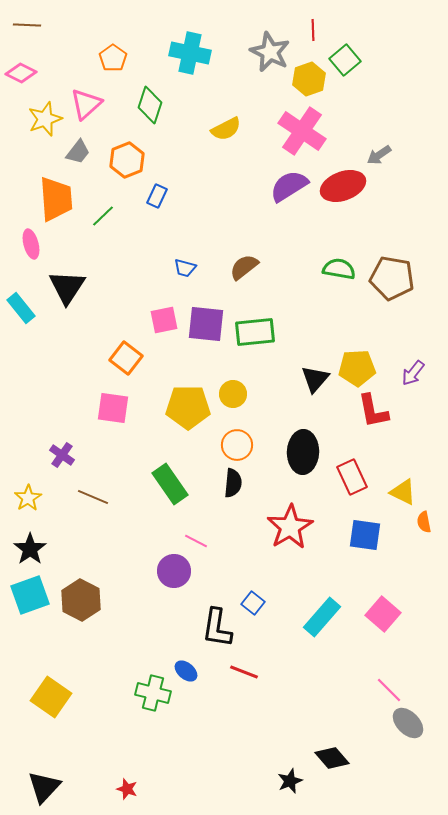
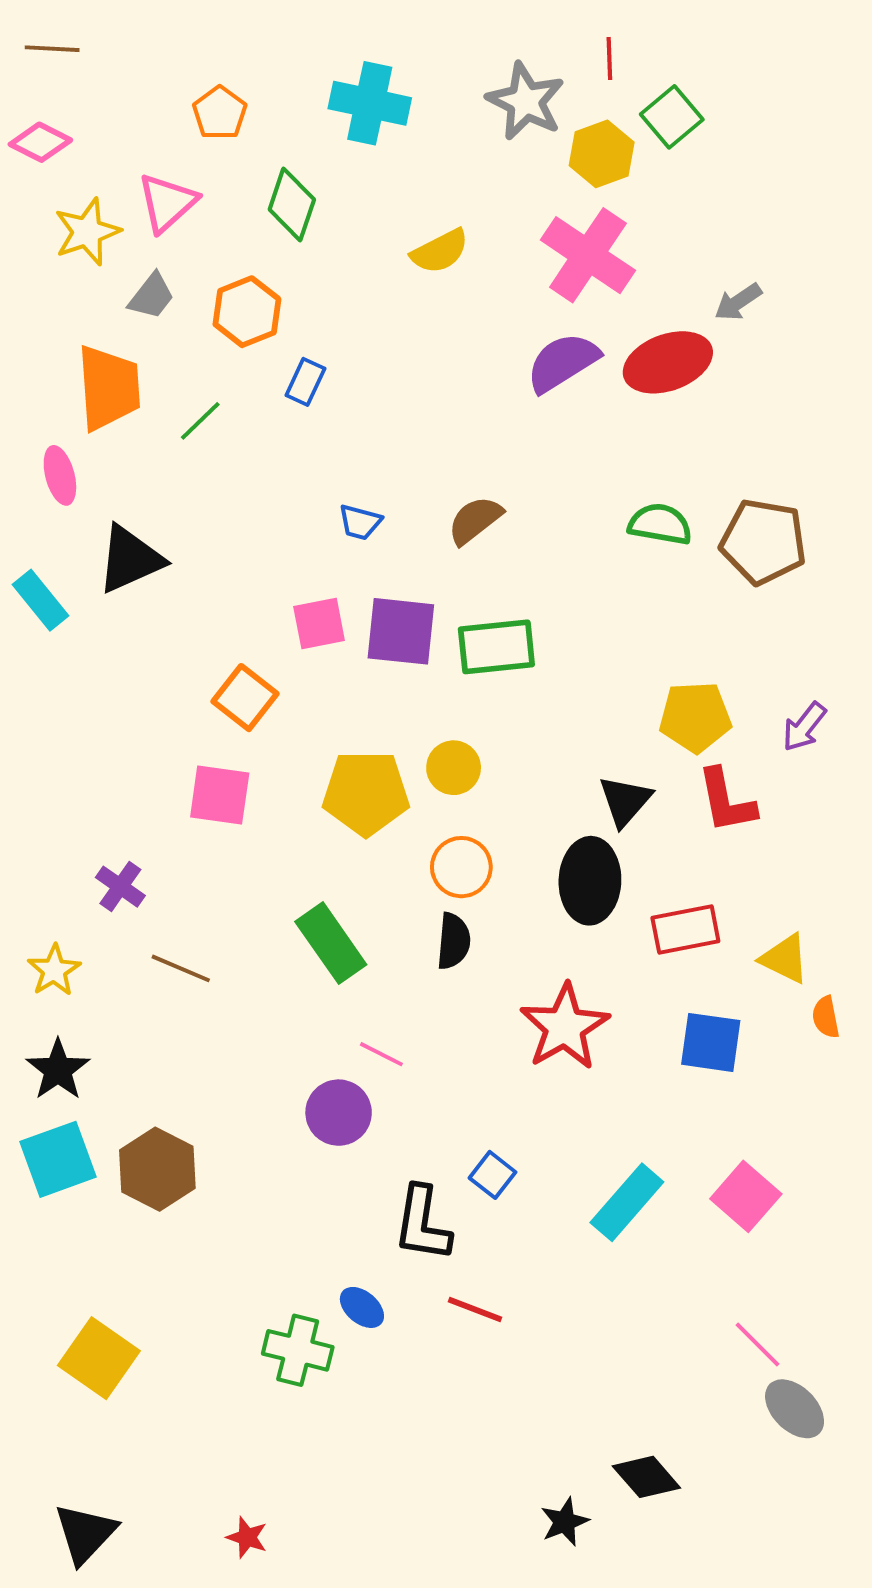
black triangle: (67, 287) -> (130, 559), turned 33
black triangle: (315, 379) -> (625, 801), moved
red rectangle: (352, 477) -> (685, 929), turned -76

